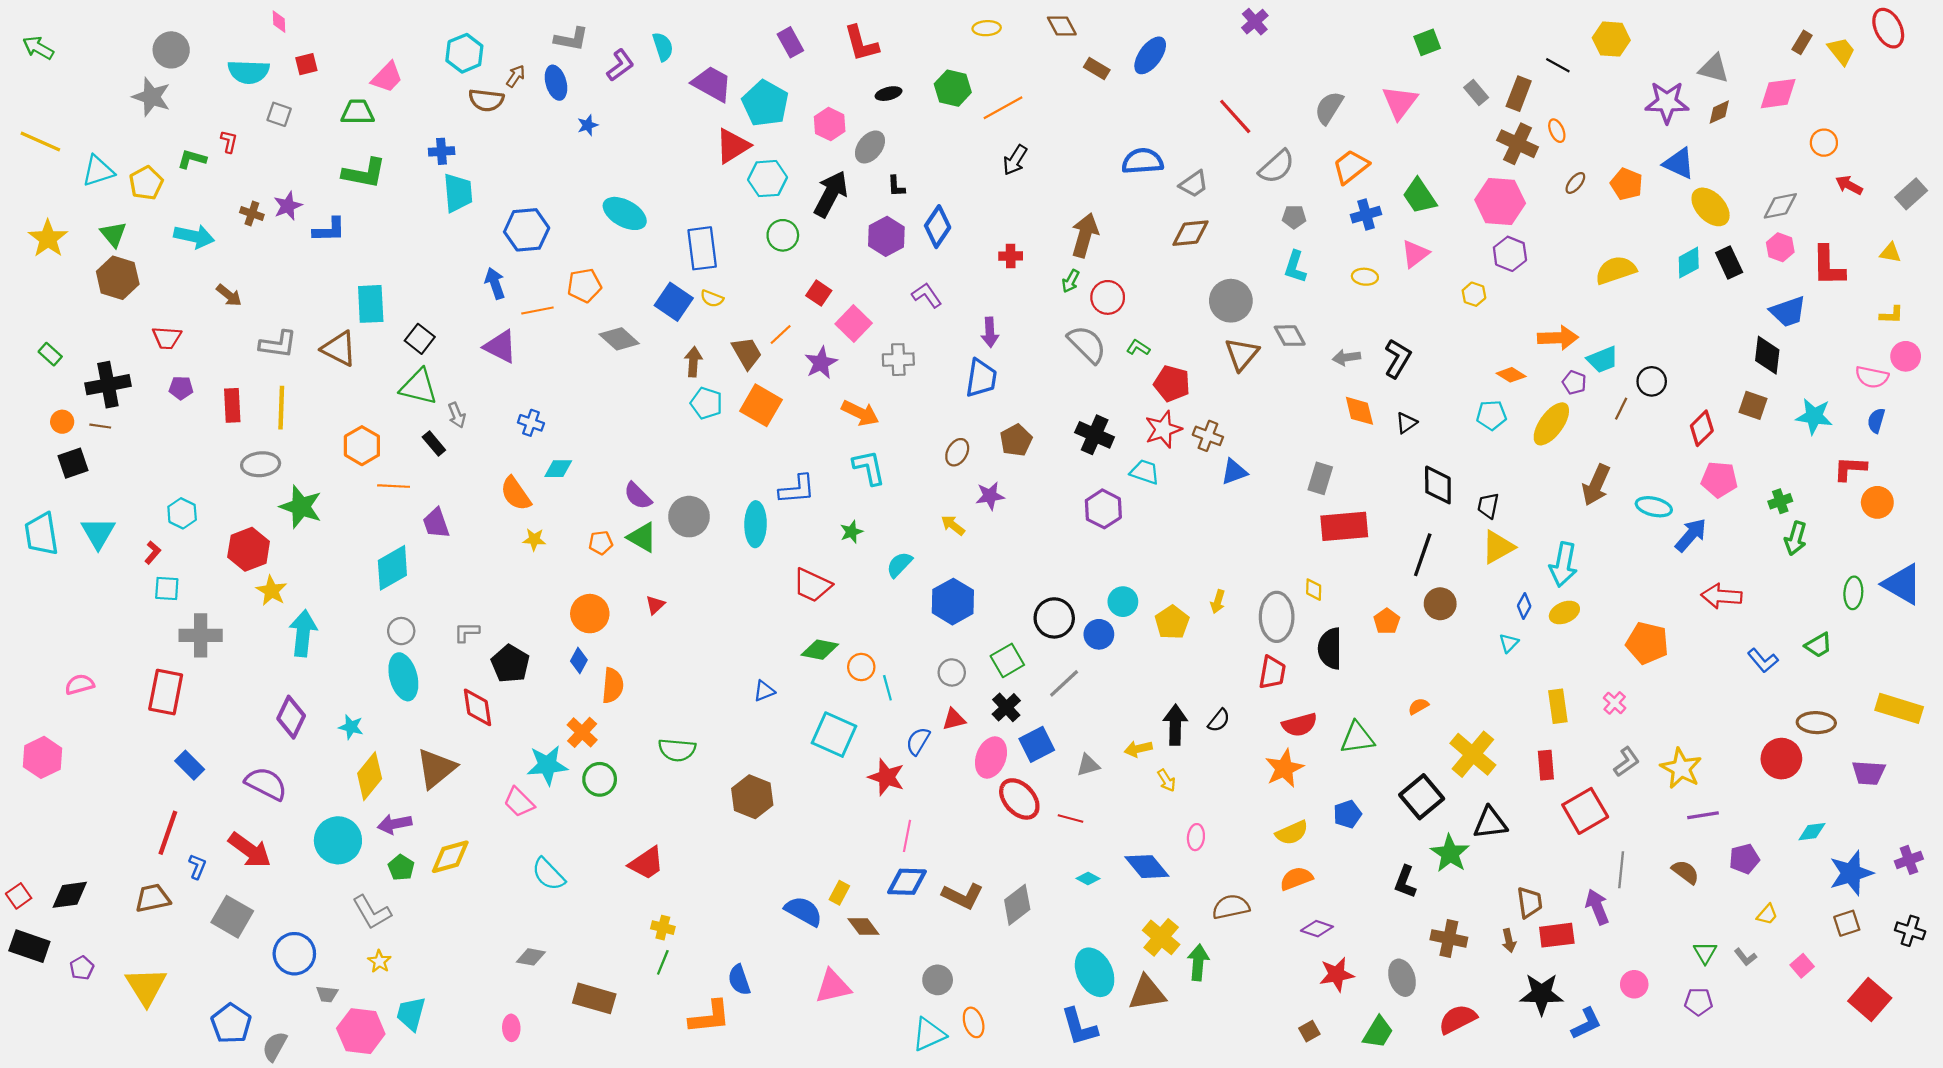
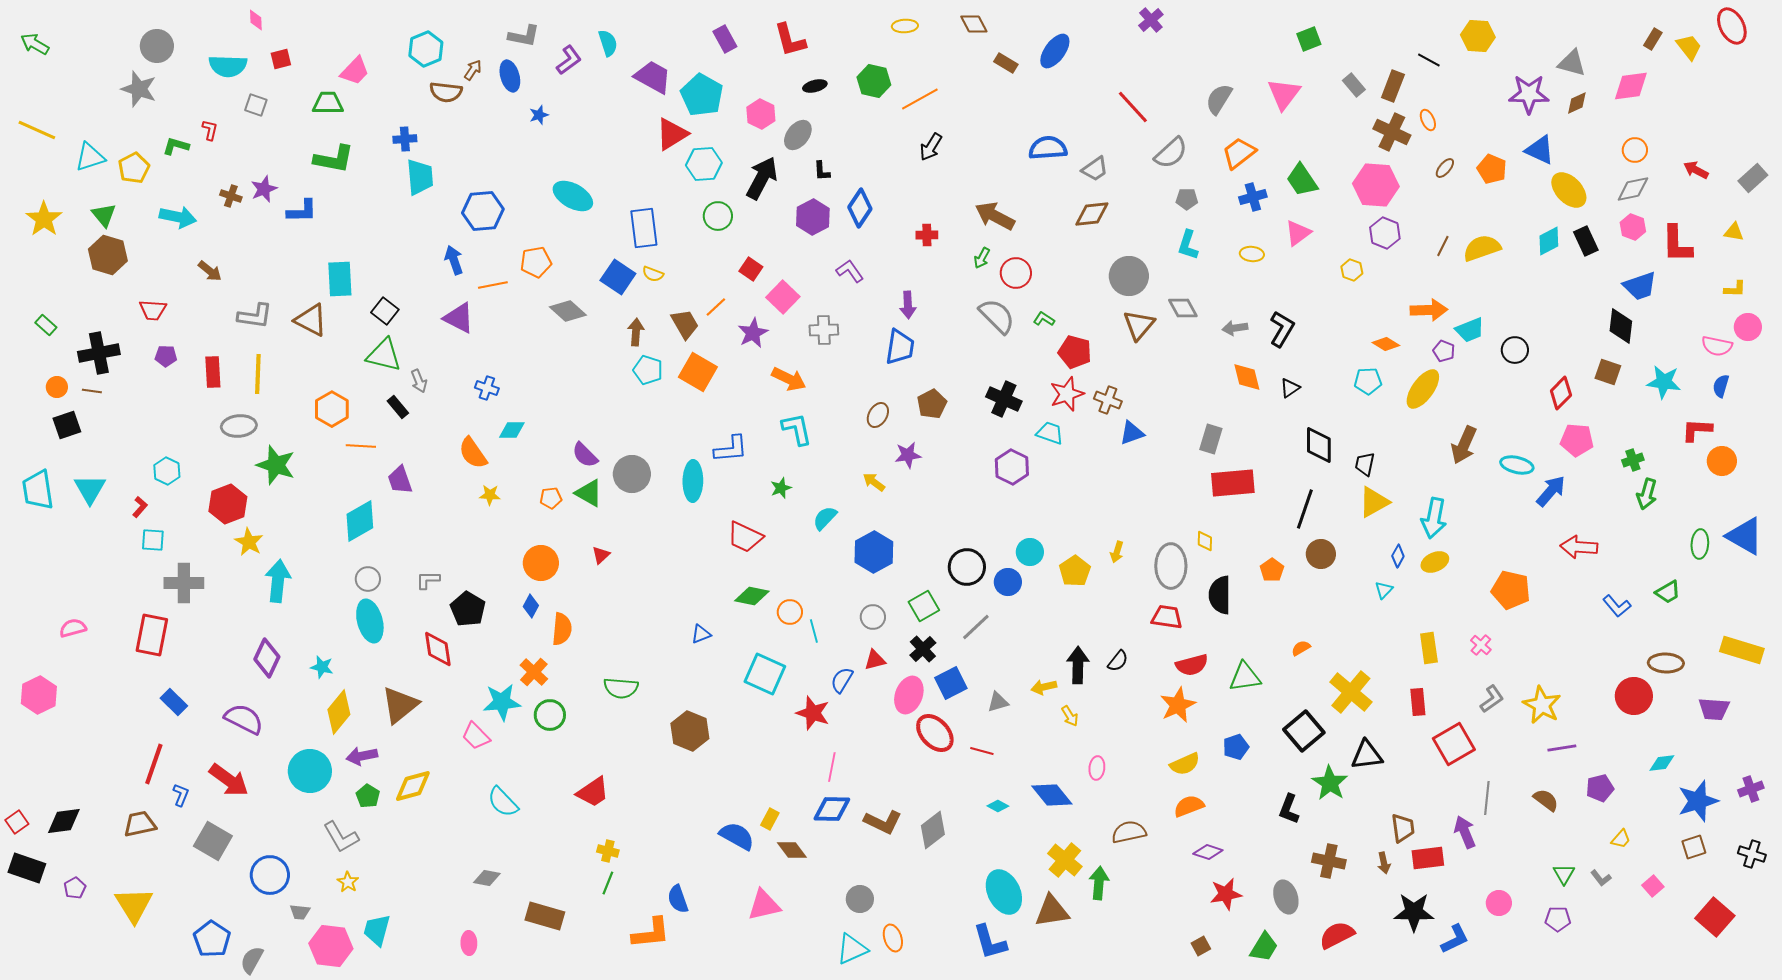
orange circle: (1824, 143) -> (1635, 150), moved
brown arrow: (1085, 235) -> (995, 216), turned -78
brown line: (1621, 409) -> (1443, 246), moved
red trapezoid: (1272, 672) -> (1167, 617), turned -92

